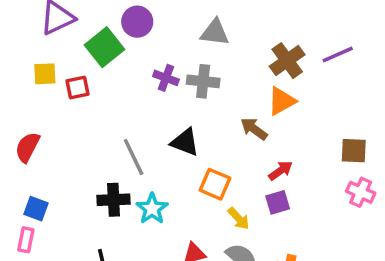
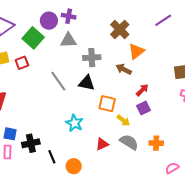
gray triangle: (215, 32) -> (68, 40), moved
brown cross: (287, 61) -> (120, 29), moved
purple cross: (166, 78) -> (69, 16), moved
gray cross: (203, 81) -> (92, 58), moved
gray line: (134, 157) -> (58, 81), moved
black cross: (114, 200) -> (31, 143), moved

